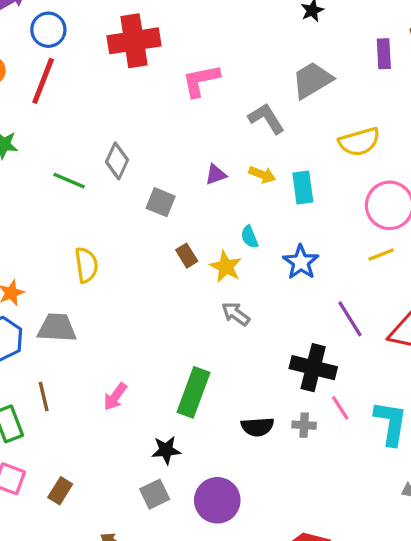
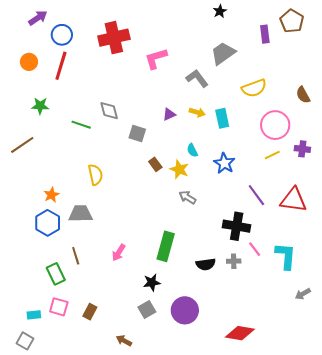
gray diamond: (117, 161) -> (109, 111), turned -35

